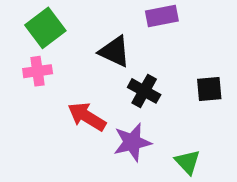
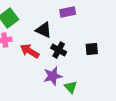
red arrow: (87, 117) -> (30, 51), moved
green triangle: (188, 162) -> (71, 87), moved

